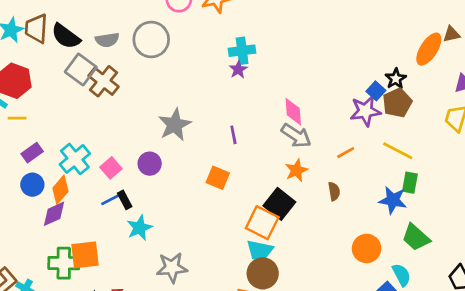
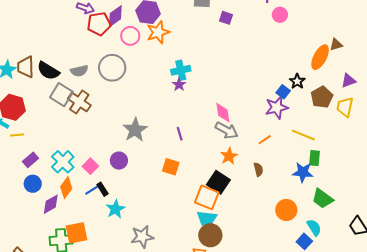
brown pentagon: (397, 103) -> (322, 97), moved
orange diamond: (60, 190) -> (66, 188), moved

